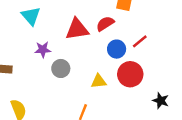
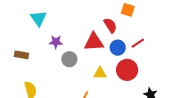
cyan triangle: (31, 16) -> (38, 18), moved
red semicircle: (105, 24) -> (110, 25), turned 84
red triangle: (77, 29) -> (94, 42), moved

